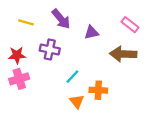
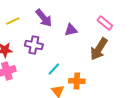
yellow line: (26, 22) -> (13, 21), turned -40
brown arrow: (123, 54) -> (99, 49), turned -60

